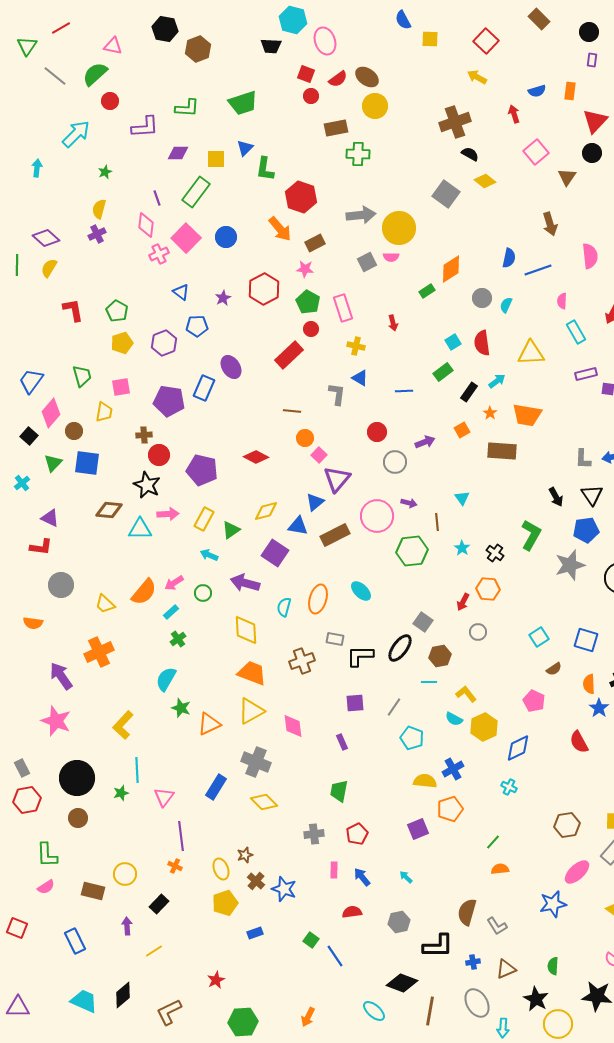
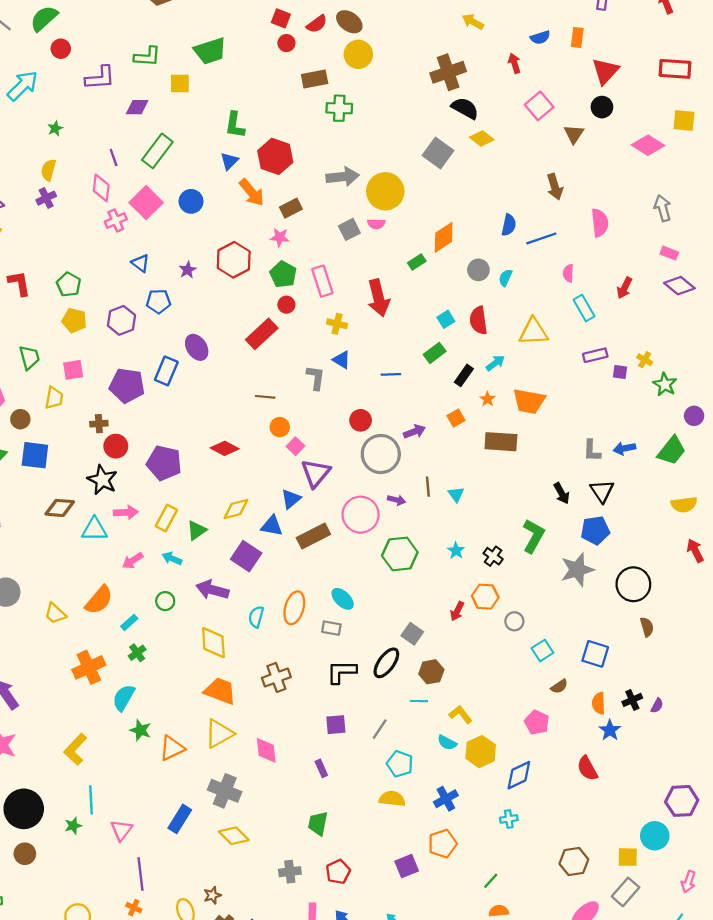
blue triangle: (245, 148) -> (229, 161), moved
black semicircle: (470, 154) -> (465, 108), size x1.4
yellow square: (216, 159) -> (180, 83), moved
red arrow: (393, 323) -> (379, 298), size x2.0
yellow pentagon: (122, 343) -> (74, 320), turned 30
gray circle: (395, 462) -> (381, 454), size x1.5
brown line: (437, 522) -> (428, 487), moved
pink arrow: (174, 583) -> (133, 561), moved
gray circle: (478, 632) -> (514, 621), moved
gray rectangle: (335, 639) -> (331, 628), moved
orange cross: (99, 652) -> (89, 667), moved
yellow semicircle: (425, 781) -> (392, 799), moved
cyan cross: (509, 787) -> (509, 819), turned -35

